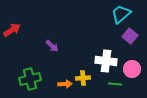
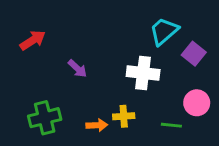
cyan trapezoid: (121, 14) -> (164, 31), moved
red arrow: (12, 30) -> (33, 40), moved
white cross: (106, 61) -> (143, 73), moved

